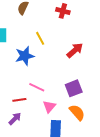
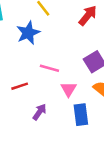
red line: (19, 100) -> (20, 86), moved
purple arrow: (15, 119) -> (40, 112), moved

